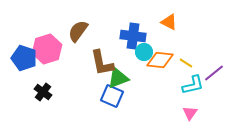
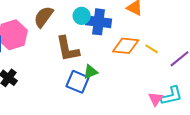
cyan circle: (144, 52) -> (82, 16), moved
green triangle: (118, 78) -> (91, 72), moved, size x0.7
cyan L-shape: (193, 85) -> (172, 96), moved

